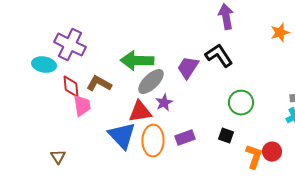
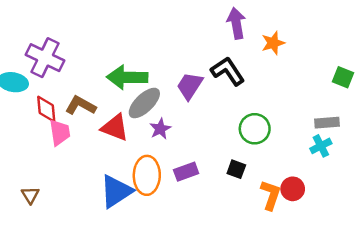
orange star: (280, 33) -> (273, 43), moved
red triangle: (140, 112) -> (115, 128), moved, turned 30
blue triangle: (122, 136) -> (116, 191), moved, turned 40

